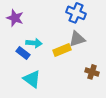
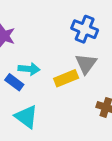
gray triangle: (77, 39) -> (86, 64), turned -36

